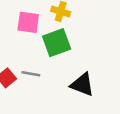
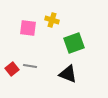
green square: (57, 43) -> (74, 43), moved

